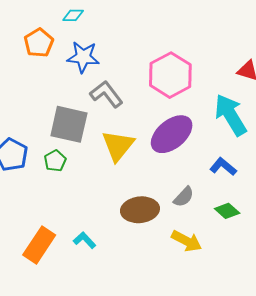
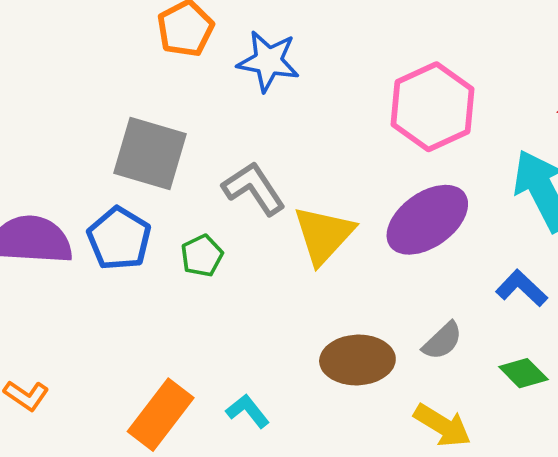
gray L-shape: (106, 94) -> (254, 188), moved
gray square: (69, 124) -> (150, 153), moved

